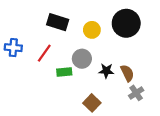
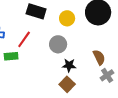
black star: (106, 71) -> (69, 65), moved
green rectangle: (64, 72) -> (11, 56), moved

